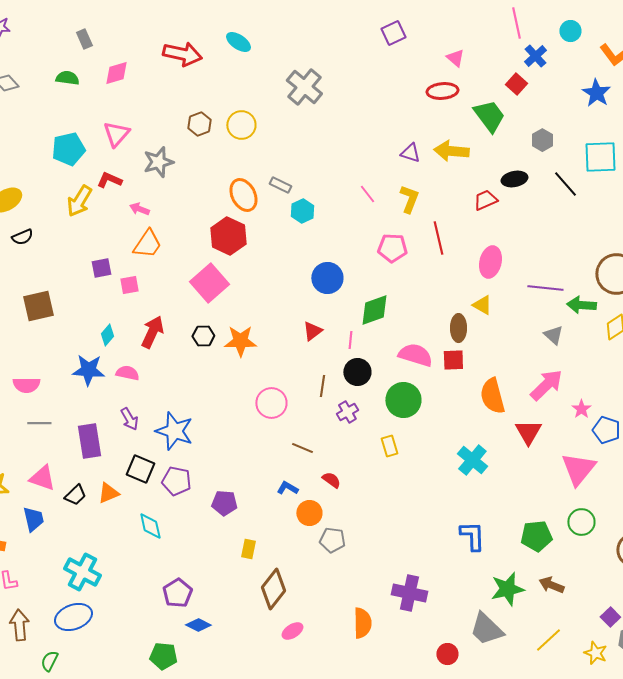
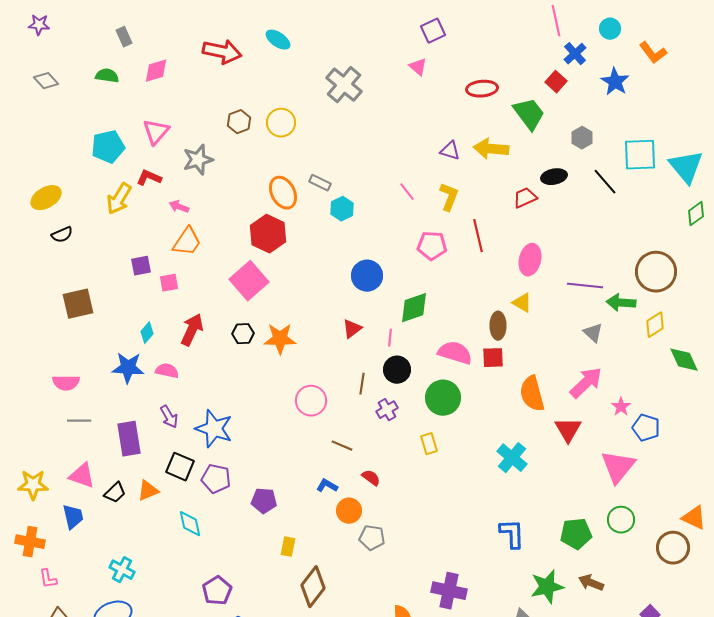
pink triangle: (455, 58) -> (418, 67), moved
blue star: (596, 93) -> (615, 82), moved
cyan cross: (82, 572) -> (122, 570), size x0.7

